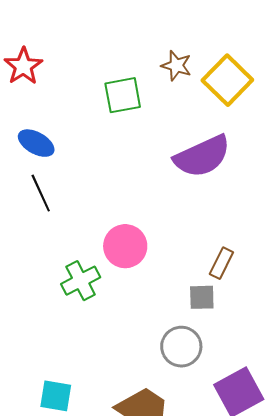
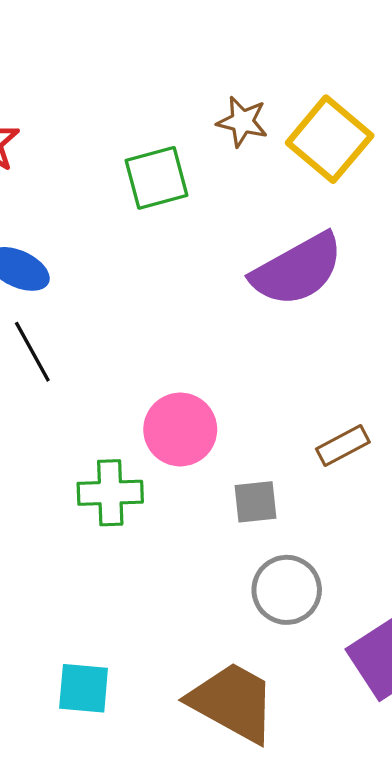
brown rectangle: (221, 263) -> (343, 445), turned 40
green cross: (81, 281) -> (110, 493), turned 30
gray square: (202, 297) -> (255, 502), moved

